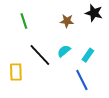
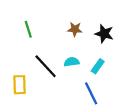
black star: (94, 13) -> (104, 34), moved
cyan semicircle: (64, 51) -> (72, 62), turned 32

